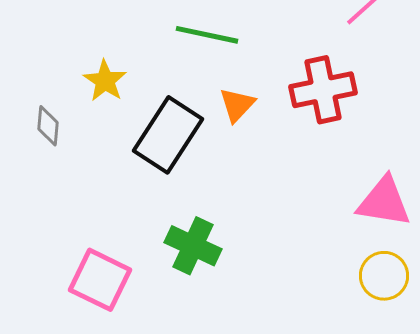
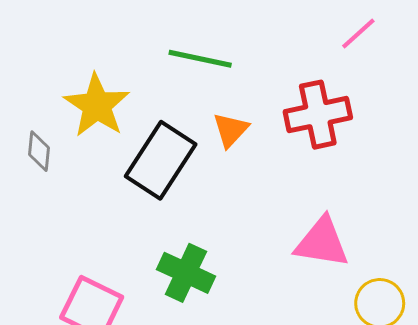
yellow star: (105, 81) -> (97, 105), size x1.5
pink triangle: (384, 202) -> (322, 242), moved

